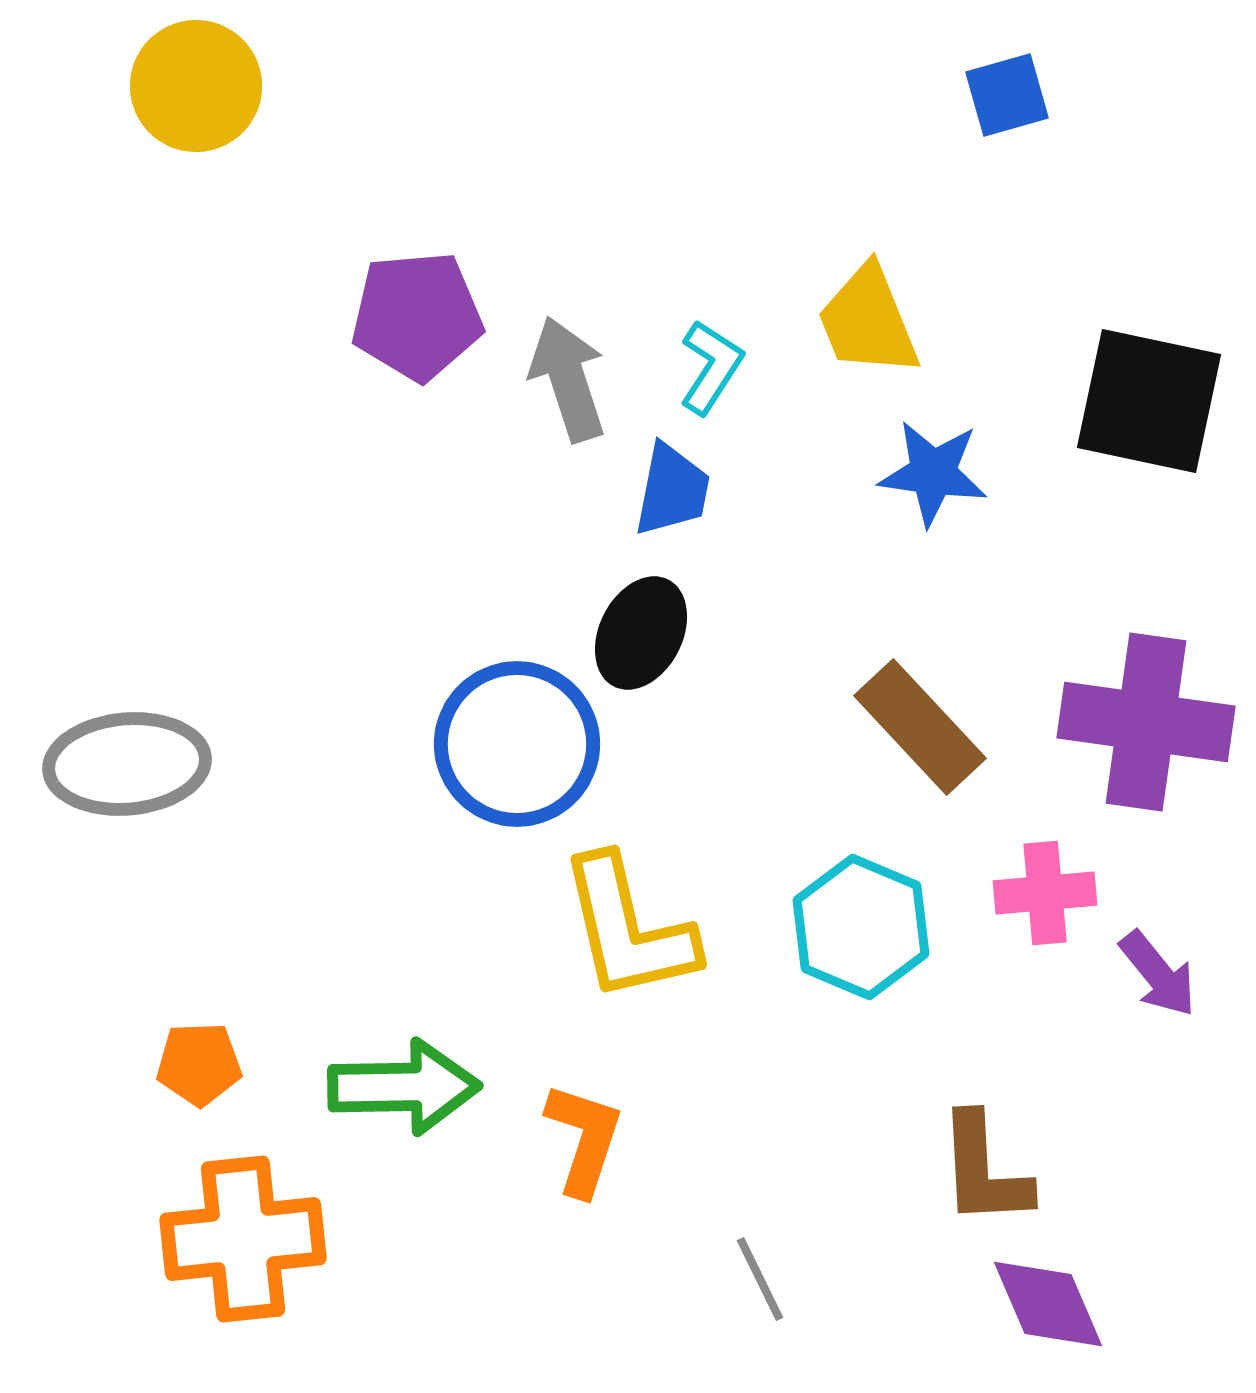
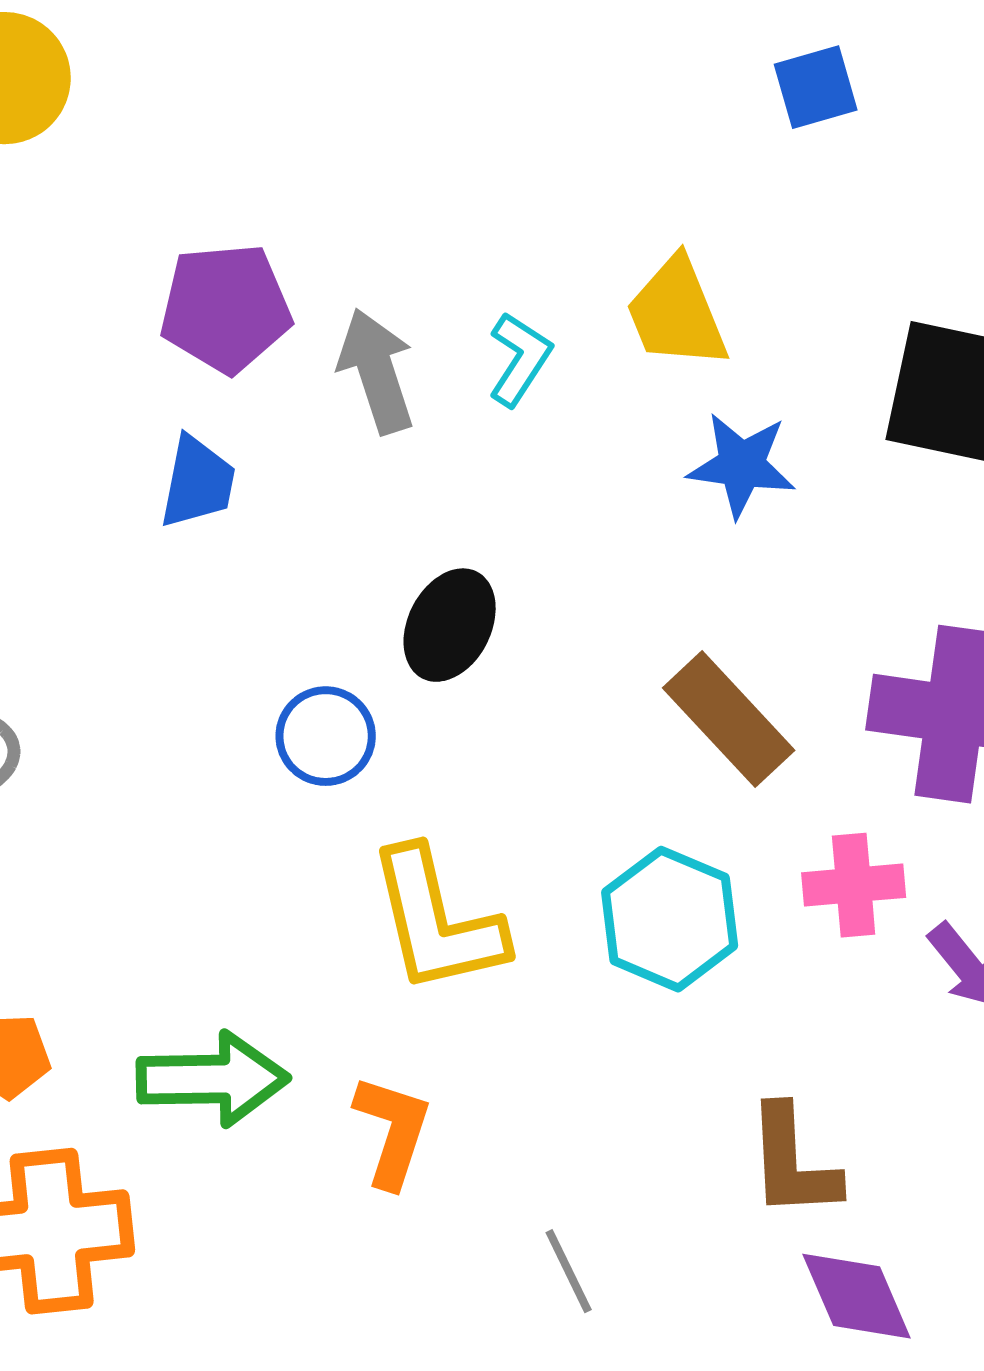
blue trapezoid: (672, 490) -> (198, 482), moved
blue circle: (517, 744) -> (326, 736), size x0.6

